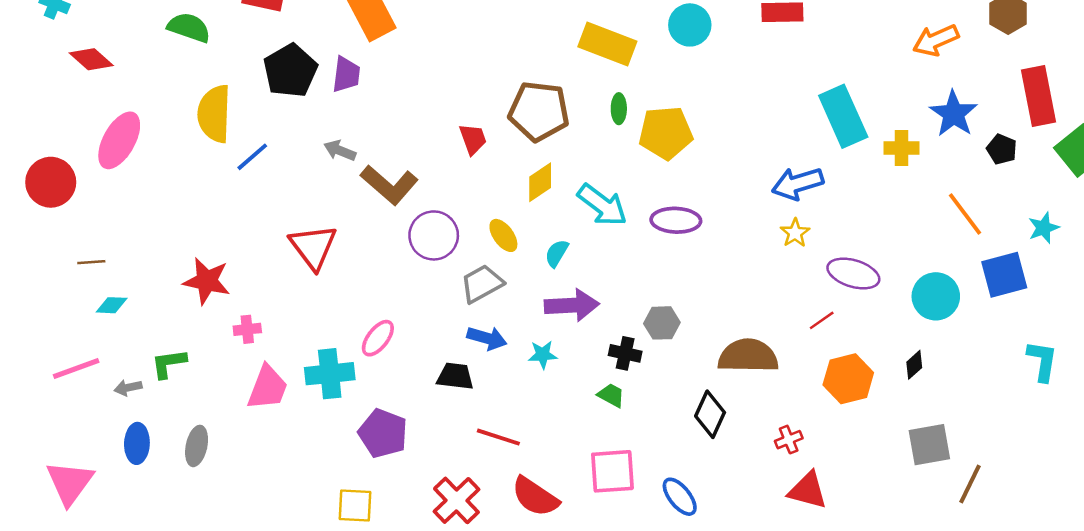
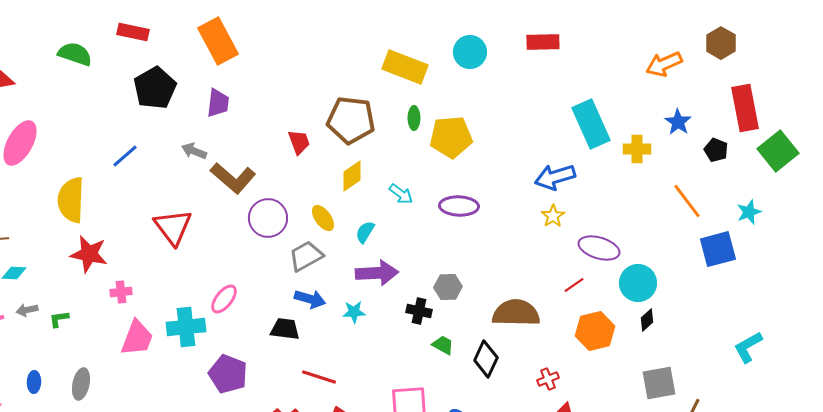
purple trapezoid: (346, 74) -> (218, 103), moved
yellow semicircle: (214, 114) -> (71, 200), moved
blue star: (954, 114) -> (678, 122), size x0.7
cyan arrow: (602, 205) -> (401, 194), size x0.6
cyan circle: (936, 296) -> (638, 283), moved
cyan L-shape: (1042, 361) -> (748, 347), moved, turned -128
green L-shape: (169, 364) -> (59, 319), size x0.7
gray arrow: (128, 388) -> (27, 310), moved
green trapezoid: (611, 395) -> (443, 345), moved
blue ellipse: (137, 443) -> (34, 382), size x0.7

